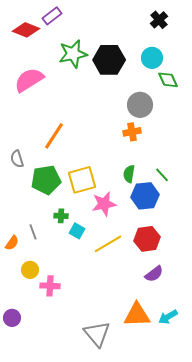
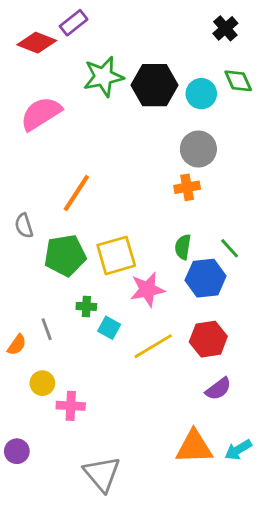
cyan circle: (152, 58) -> (201, 94), moved
green diamond: (168, 80) -> (238, 81), moved
gray triangle: (97, 334) -> (102, 474), moved

